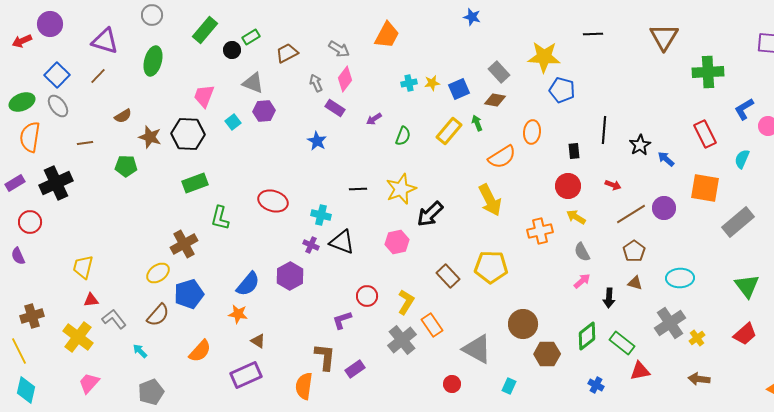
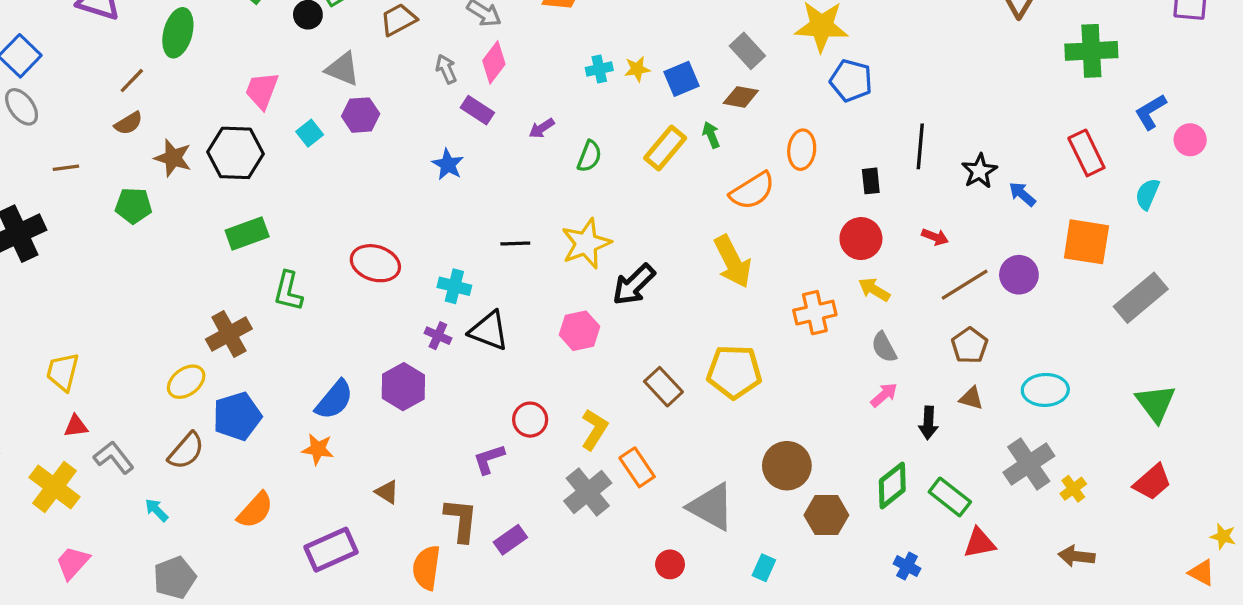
brown line: (98, 76) -> (132, 81), moved
brown triangle: (258, 341) -> (387, 492), moved

